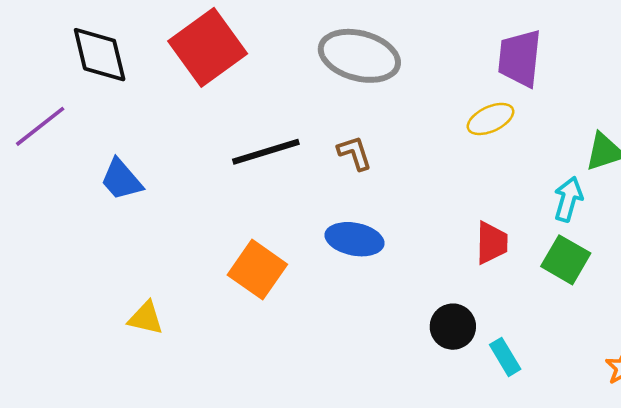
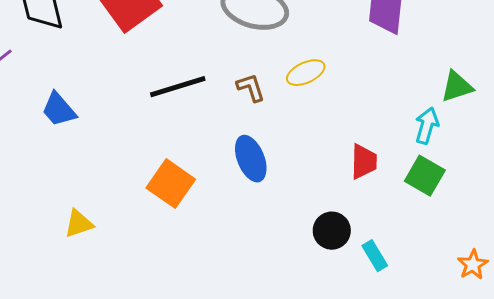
yellow ellipse: (491, 119) -> (306, 73), moved
blue ellipse: (355, 239) -> (251, 159), turned 57
yellow triangle: (146, 318) -> (79, 224), turned -32

